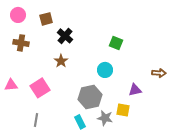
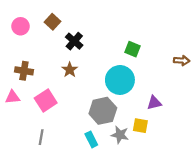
pink circle: (18, 15) -> (21, 26), moved
brown square: (46, 19) -> (53, 22), turned -32
brown cross: (21, 43) -> (24, 71), moved
cyan circle: (105, 70) -> (120, 80), size x1.6
brown arrow: (159, 73) -> (182, 61), moved

